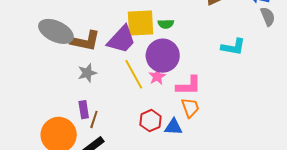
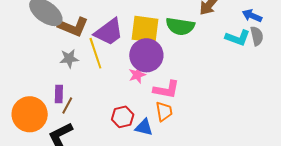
yellow square: (141, 23) -> (145, 29), moved
green semicircle: (166, 24) -> (180, 26), moved, size x1.8
cyan L-shape: (233, 47) -> (238, 38), moved
yellow line: (134, 74) -> (95, 53), moved

